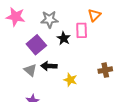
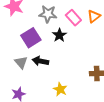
pink rectangle: (82, 30) -> (73, 18), moved, turned -49
yellow star: (70, 80) -> (60, 89), moved

